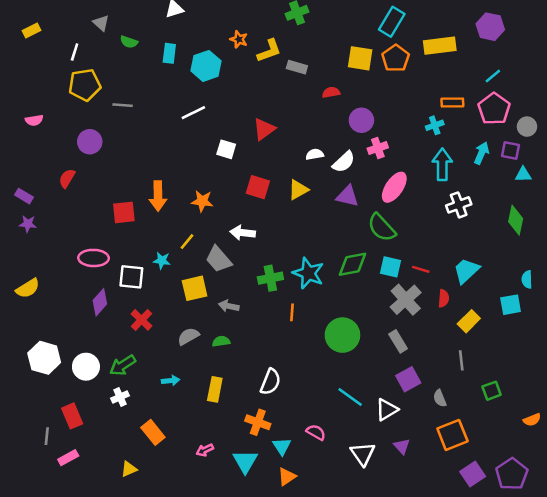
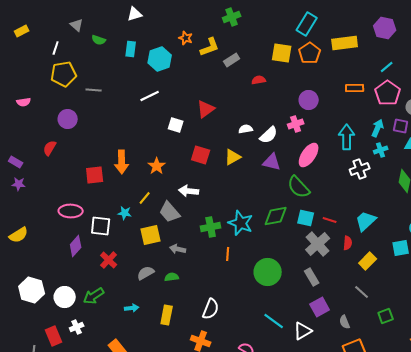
gray rectangle: (297, 67) -> (232, 60), turned -49
purple circle: (361, 120) -> (309, 100), moved
cyan cross: (435, 125) -> (381, 150), moved
orange star: (202, 201) -> (157, 166), turned 30
gray line: (461, 360) -> (362, 292), turned -42
white cross: (120, 397) -> (77, 327), moved

